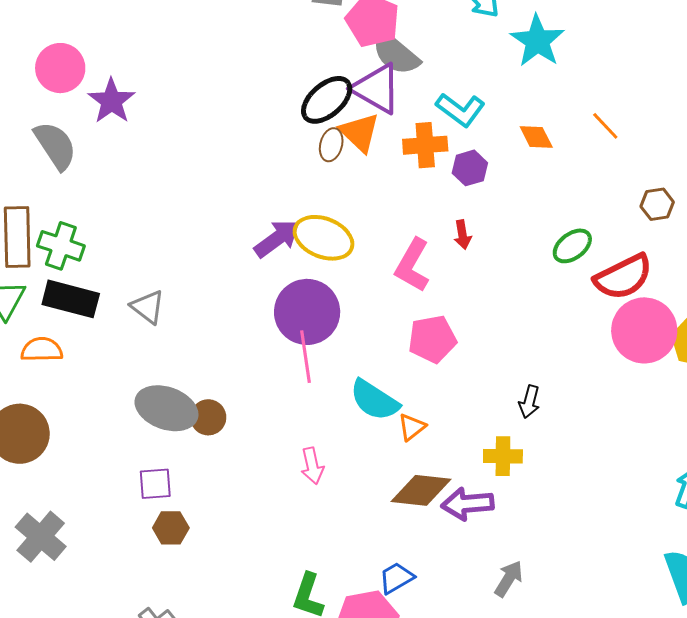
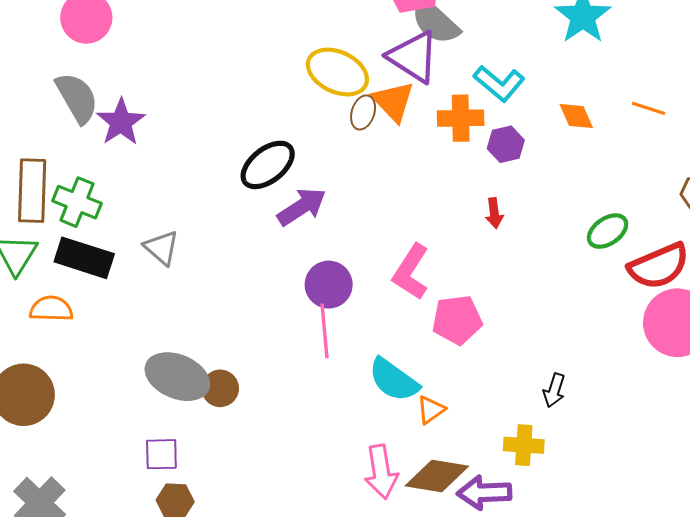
black ellipse: (327, 100) -> (268, 165), moved
purple star: (112, 101) -> (121, 122), moved
orange line: (605, 126) -> (649, 108), turned -32
yellow ellipse: (324, 238) -> (337, 72), moved
pink L-shape: (412, 265) -> (411, 272), moved
gray triangle: (148, 307) -> (161, 248), moved
purple circle: (307, 312) -> (329, 285), size x0.7
pink arrow: (312, 466) -> (381, 472), moved, size x1.4

